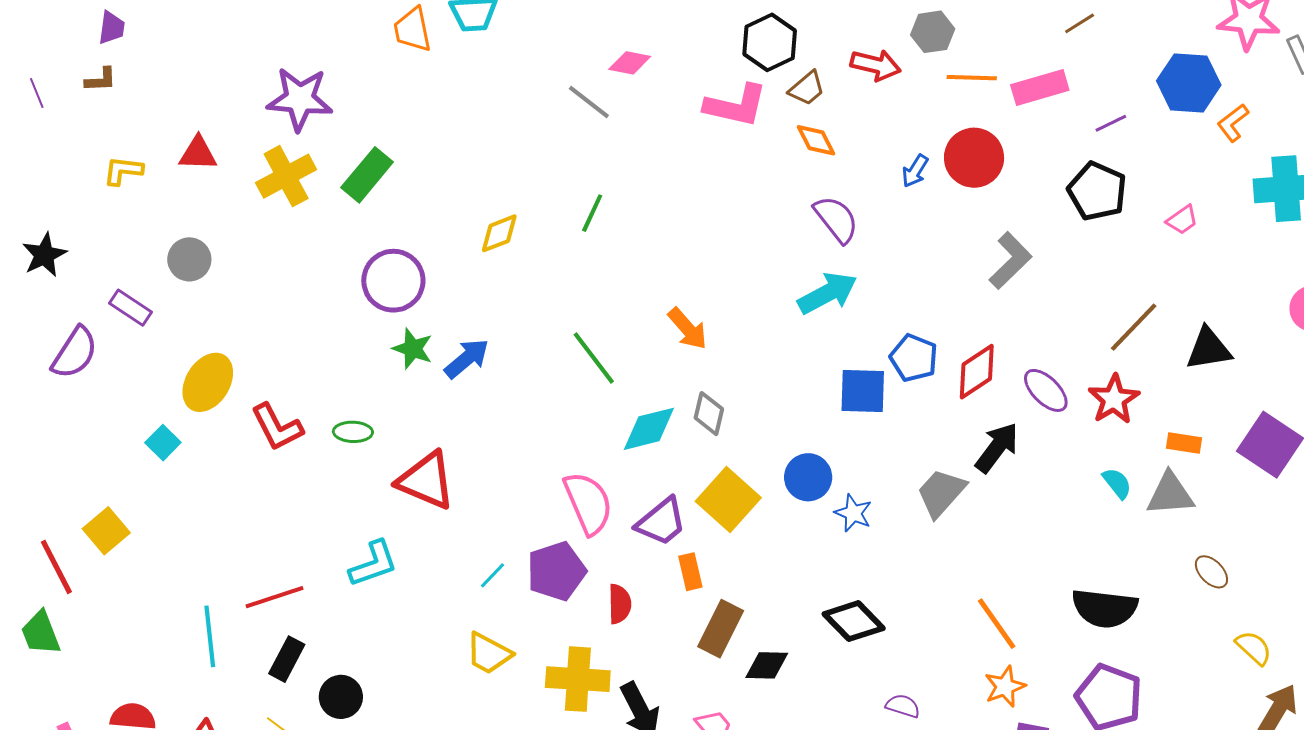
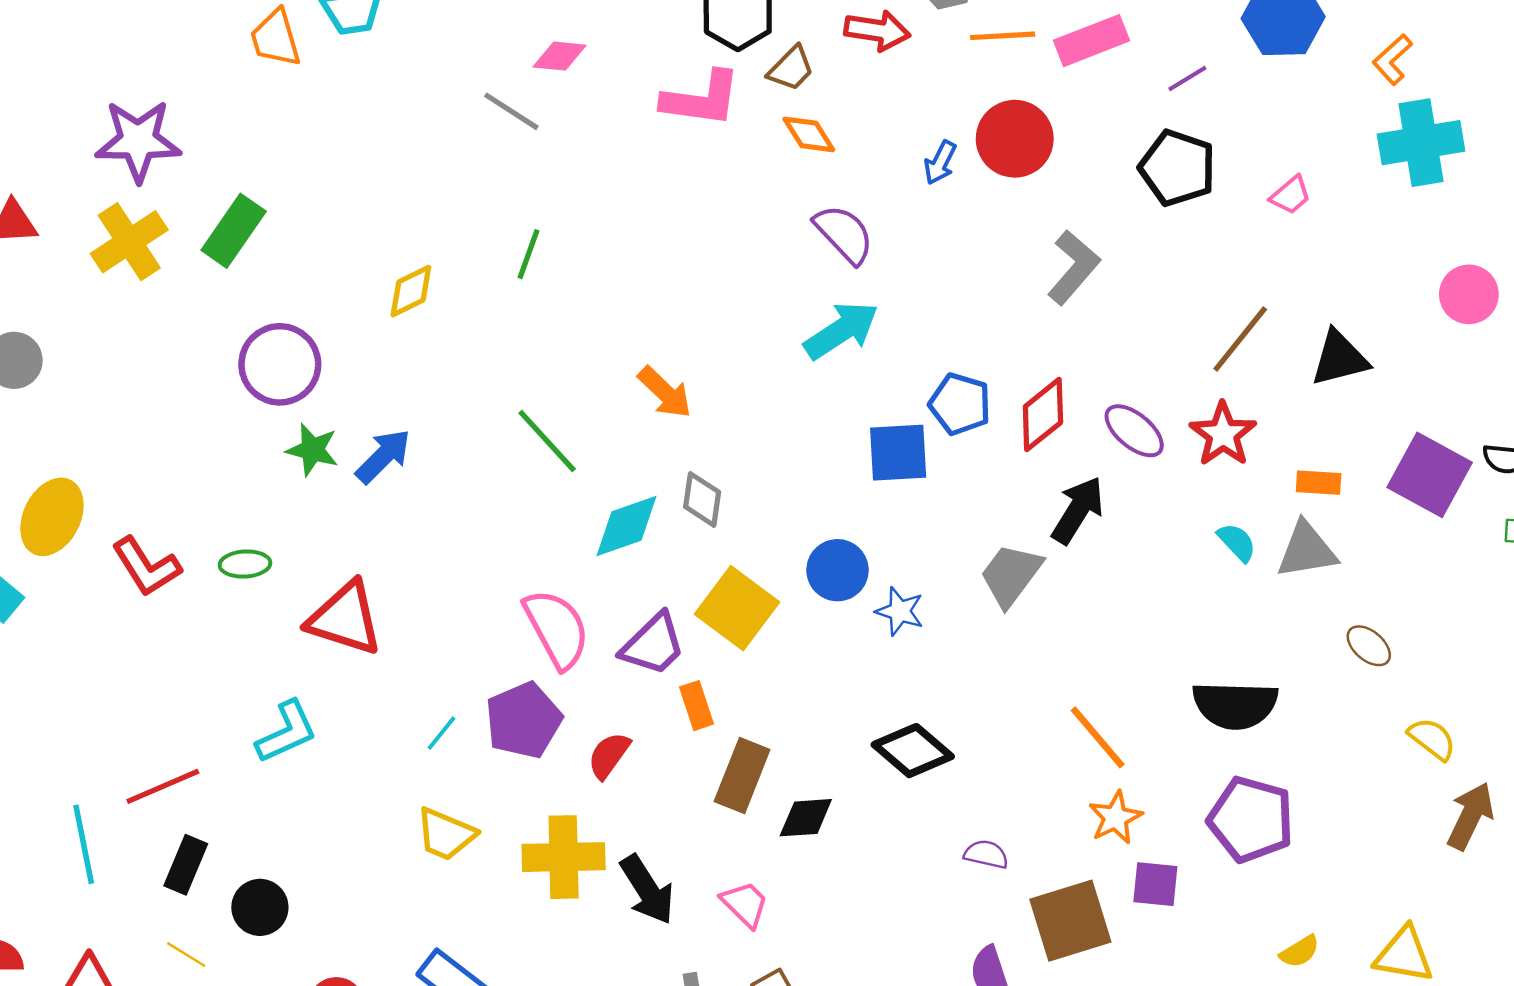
orange L-shape: (1233, 123) -> (1392, 59), moved
red semicircle: (620, 604) -> (609, 755), turned -138

